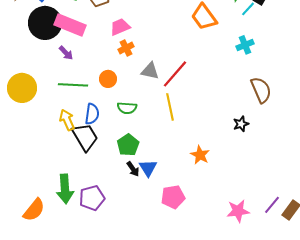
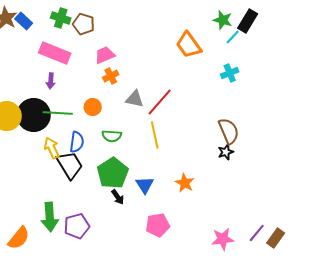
black circle: (45, 23) -> (34, 115), moved
purple arrow: (66, 53) -> (51, 81), turned 49
brown semicircle: (261, 90) -> (229, 131), moved
green pentagon: (128, 145) -> (113, 173), size x1.4
blue triangle: (148, 168) -> (145, 185), moved

